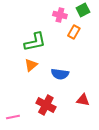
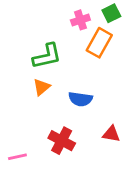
pink cross: (60, 15) -> (80, 20), turned -32
orange rectangle: (74, 32) -> (99, 43), size x1.5

